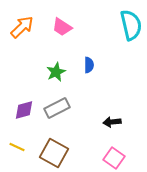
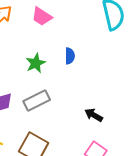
black arrow: (112, 122) -> (94, 115), turned 36

